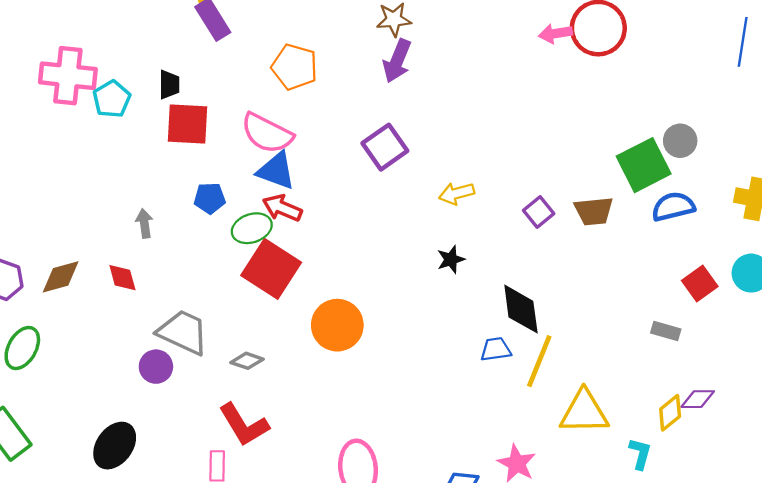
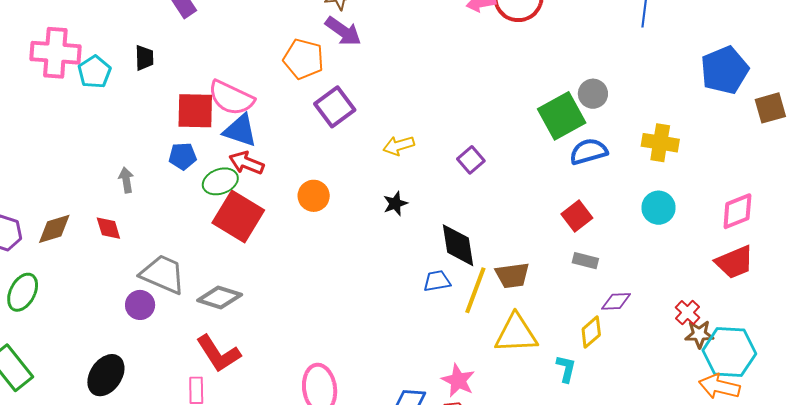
purple arrow: (397, 61) -> (343, 31), turned -75
orange pentagon: (295, 67) -> (303, 59), moved
red square: (187, 124) -> (195, 111), moved
brown trapezoid: (594, 211) -> (512, 275), moved
red square: (700, 283) -> (577, 216), moved
orange circle: (337, 325) -> (314, 196), moved, size x0.7
gray diamond: (247, 361) -> (220, 298), size x1.5
purple diamond: (698, 399) -> (616, 301), moved

